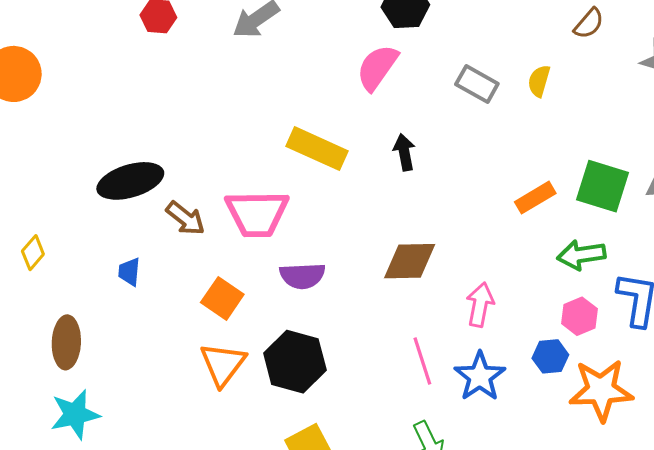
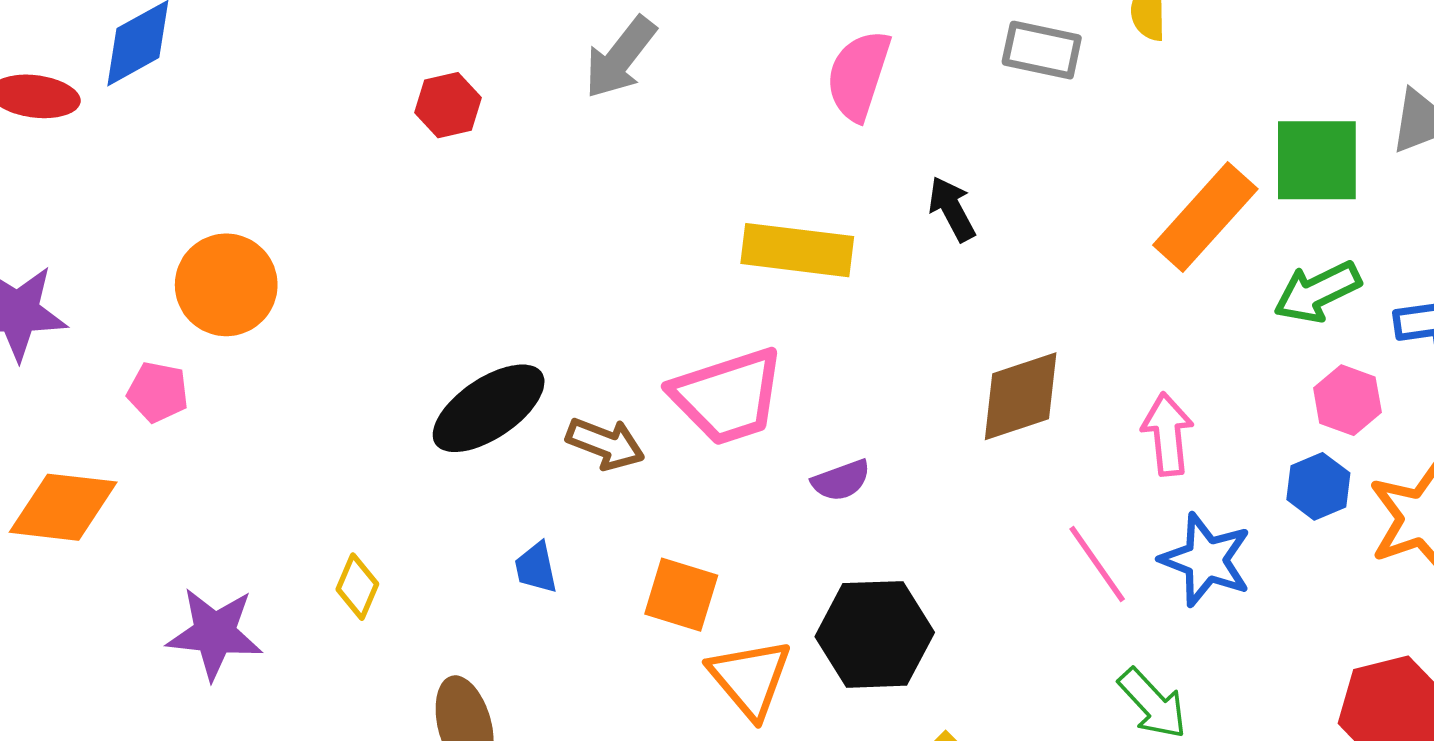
orange rectangle: (535, 198) -> (1205, 217), size x1.5
purple semicircle: (302, 276) -> (841, 480), size x0.7
orange square: (222, 298) -> (681, 595), moved

